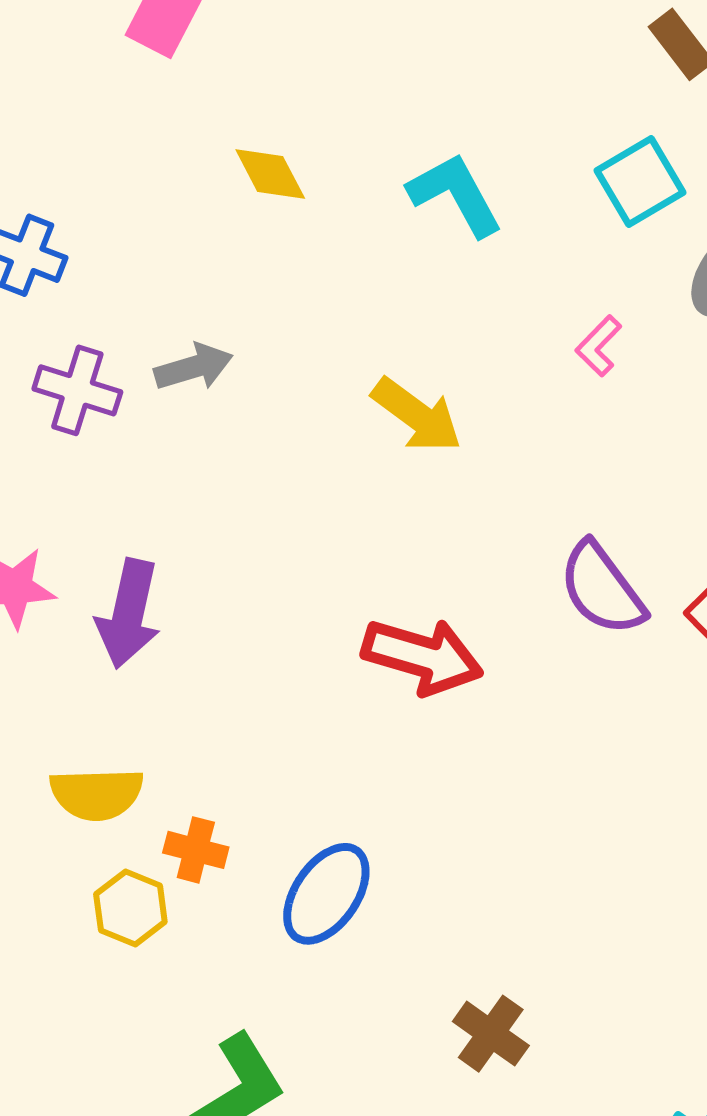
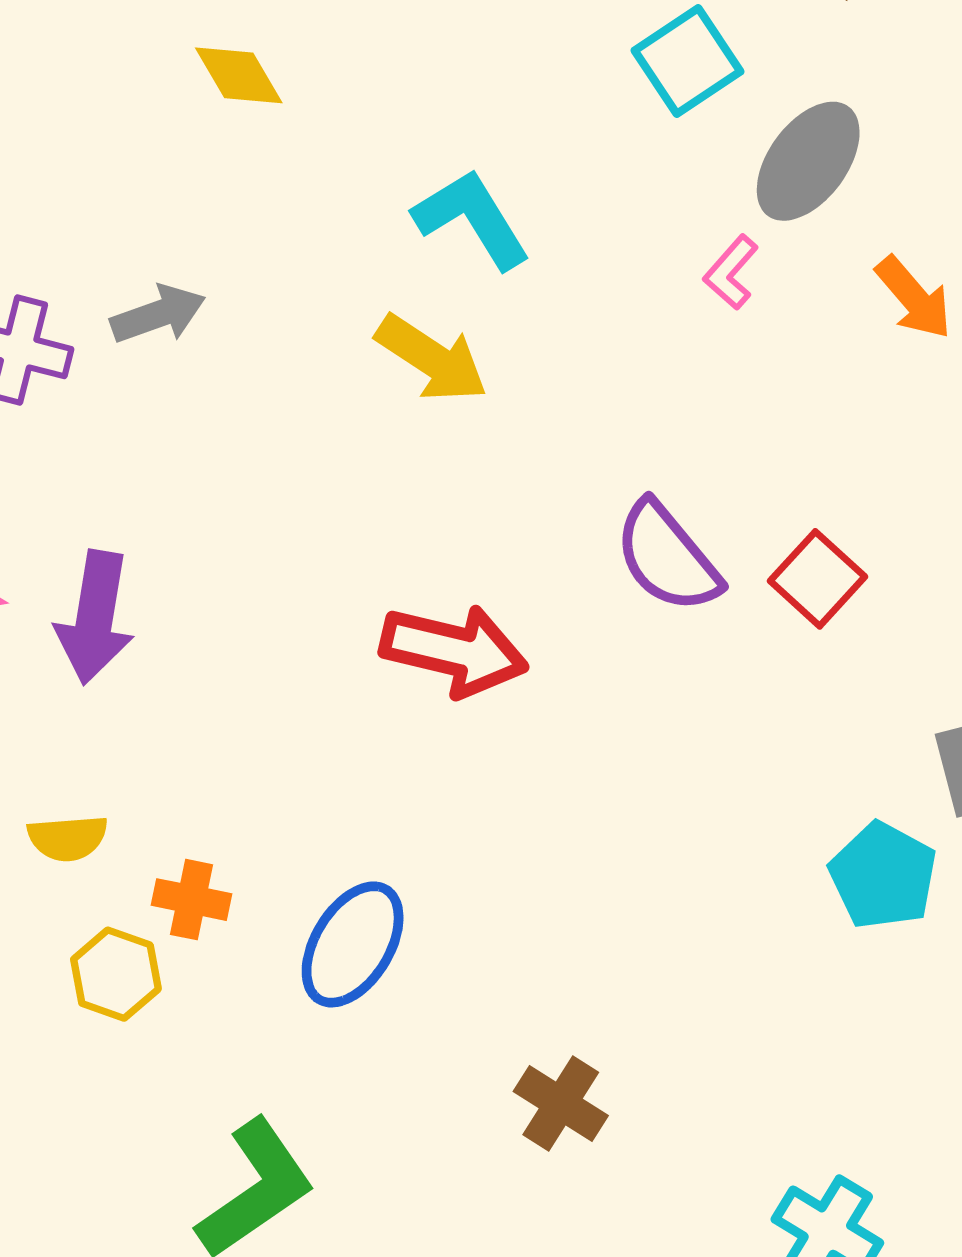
cyan L-shape: (455, 195) -> (472, 219), moved
pink L-shape: (599, 346) -> (731, 272), moved
yellow semicircle: (97, 794) -> (68, 838), size x0.7

